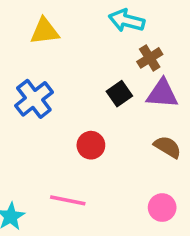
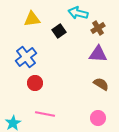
brown cross: (150, 58) -> (98, 28), moved
black square: (119, 94) -> (59, 31), moved
red circle: (91, 145) -> (35, 83), moved

